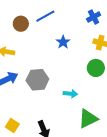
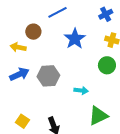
brown circle: (21, 24) -> (33, 32), moved
blue star: (63, 42) -> (75, 39), size x1.5

